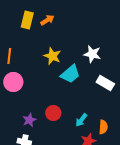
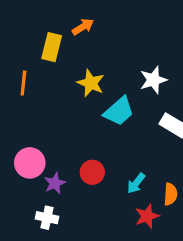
yellow rectangle: (27, 20) -> (52, 47), moved
white star: (92, 54) -> (153, 80), turned -30
pink circle: (13, 82) -> (30, 163), moved

